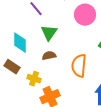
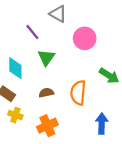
brown semicircle: (49, 56) -> (46, 93), moved
yellow cross: (34, 79) -> (15, 115), moved

